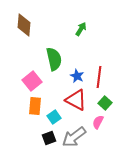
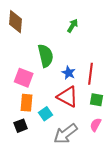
pink square: (32, 81) -> (24, 78), turned -30
green square: (105, 103) -> (97, 100), turned -32
pink semicircle: (98, 122) -> (96, 125), moved
black square: (49, 138) -> (21, 126), moved

